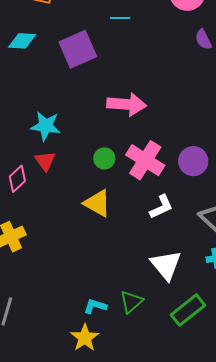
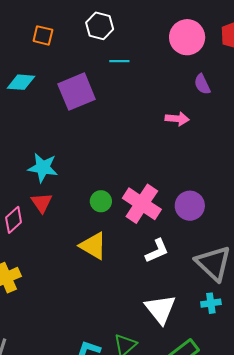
pink arrow: (127, 104) -> (177, 119), moved, size x0.6

